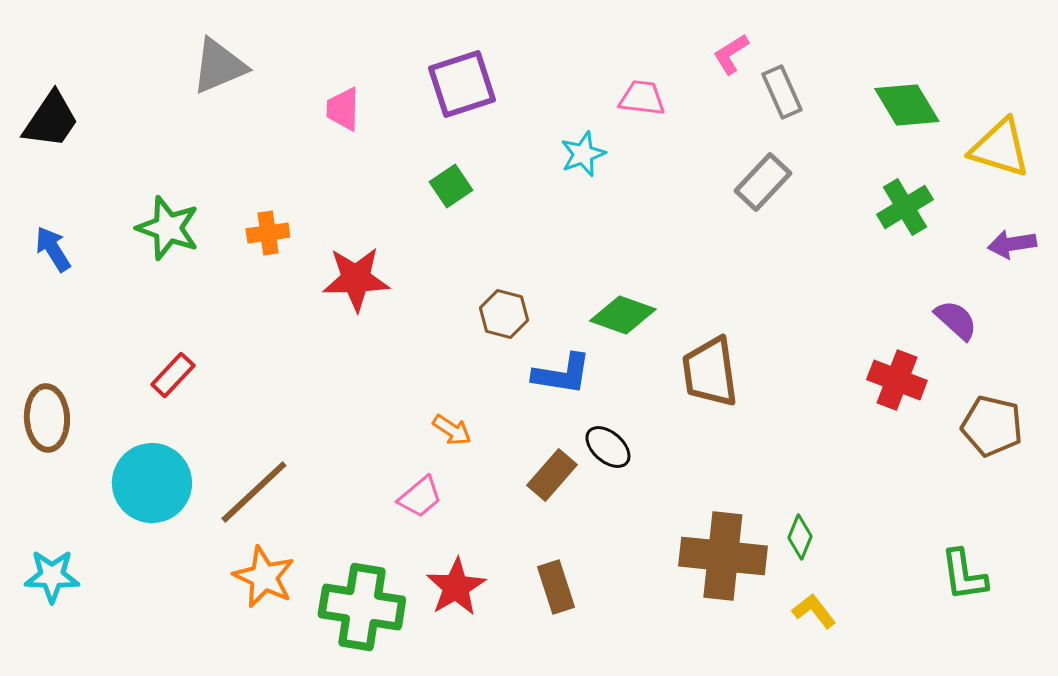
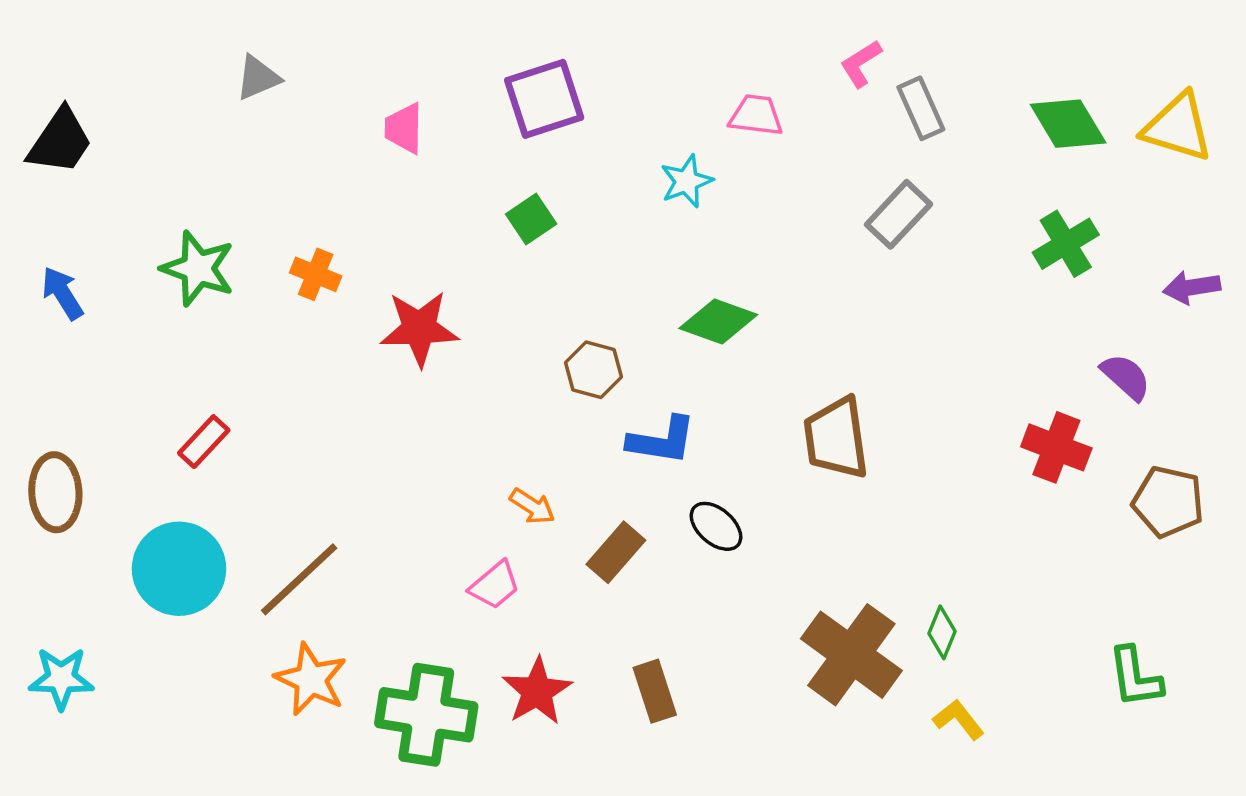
gray triangle: (219, 66) -> (258, 78), size x0.7
yellow triangle: (1000, 148) -> (1178, 127), moved
orange cross: (268, 233) -> (316, 274), turned 30
green diamond: (623, 315) -> (718, 321), moved
brown rectangle: (552, 475) -> (616, 552), moved
brown cross: (723, 556) -> (851, 655), turned 30

